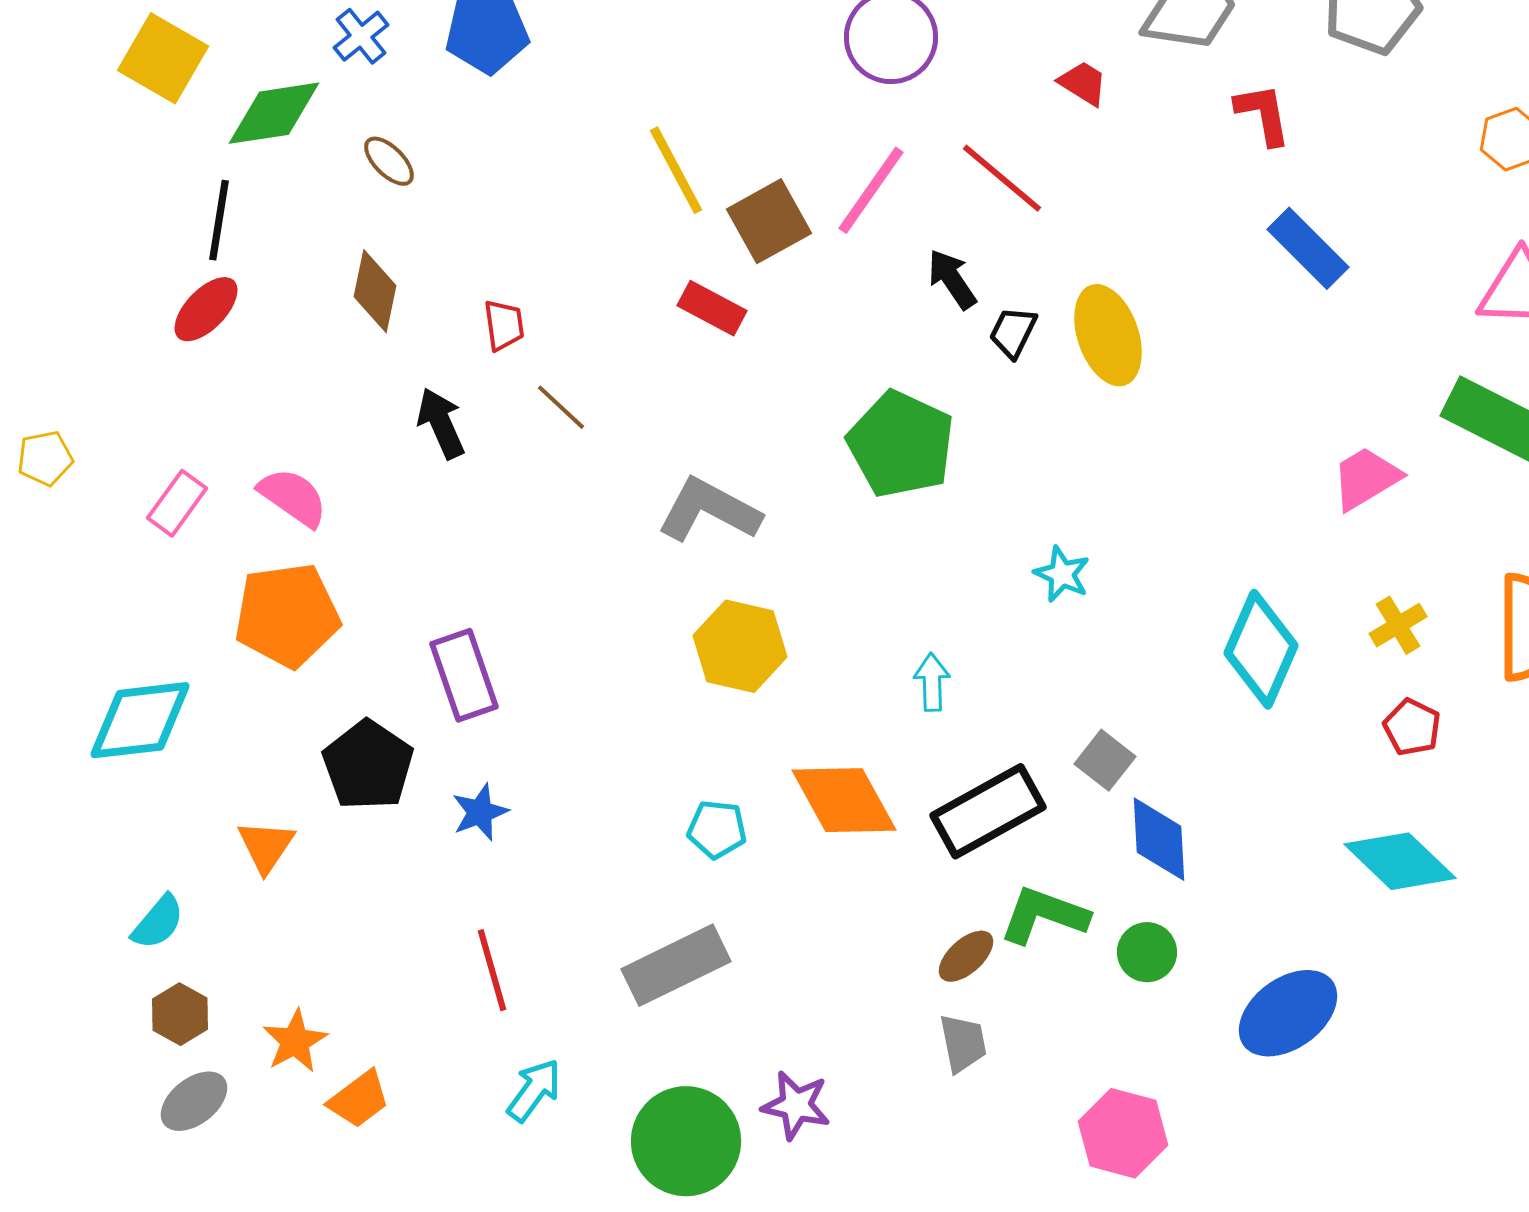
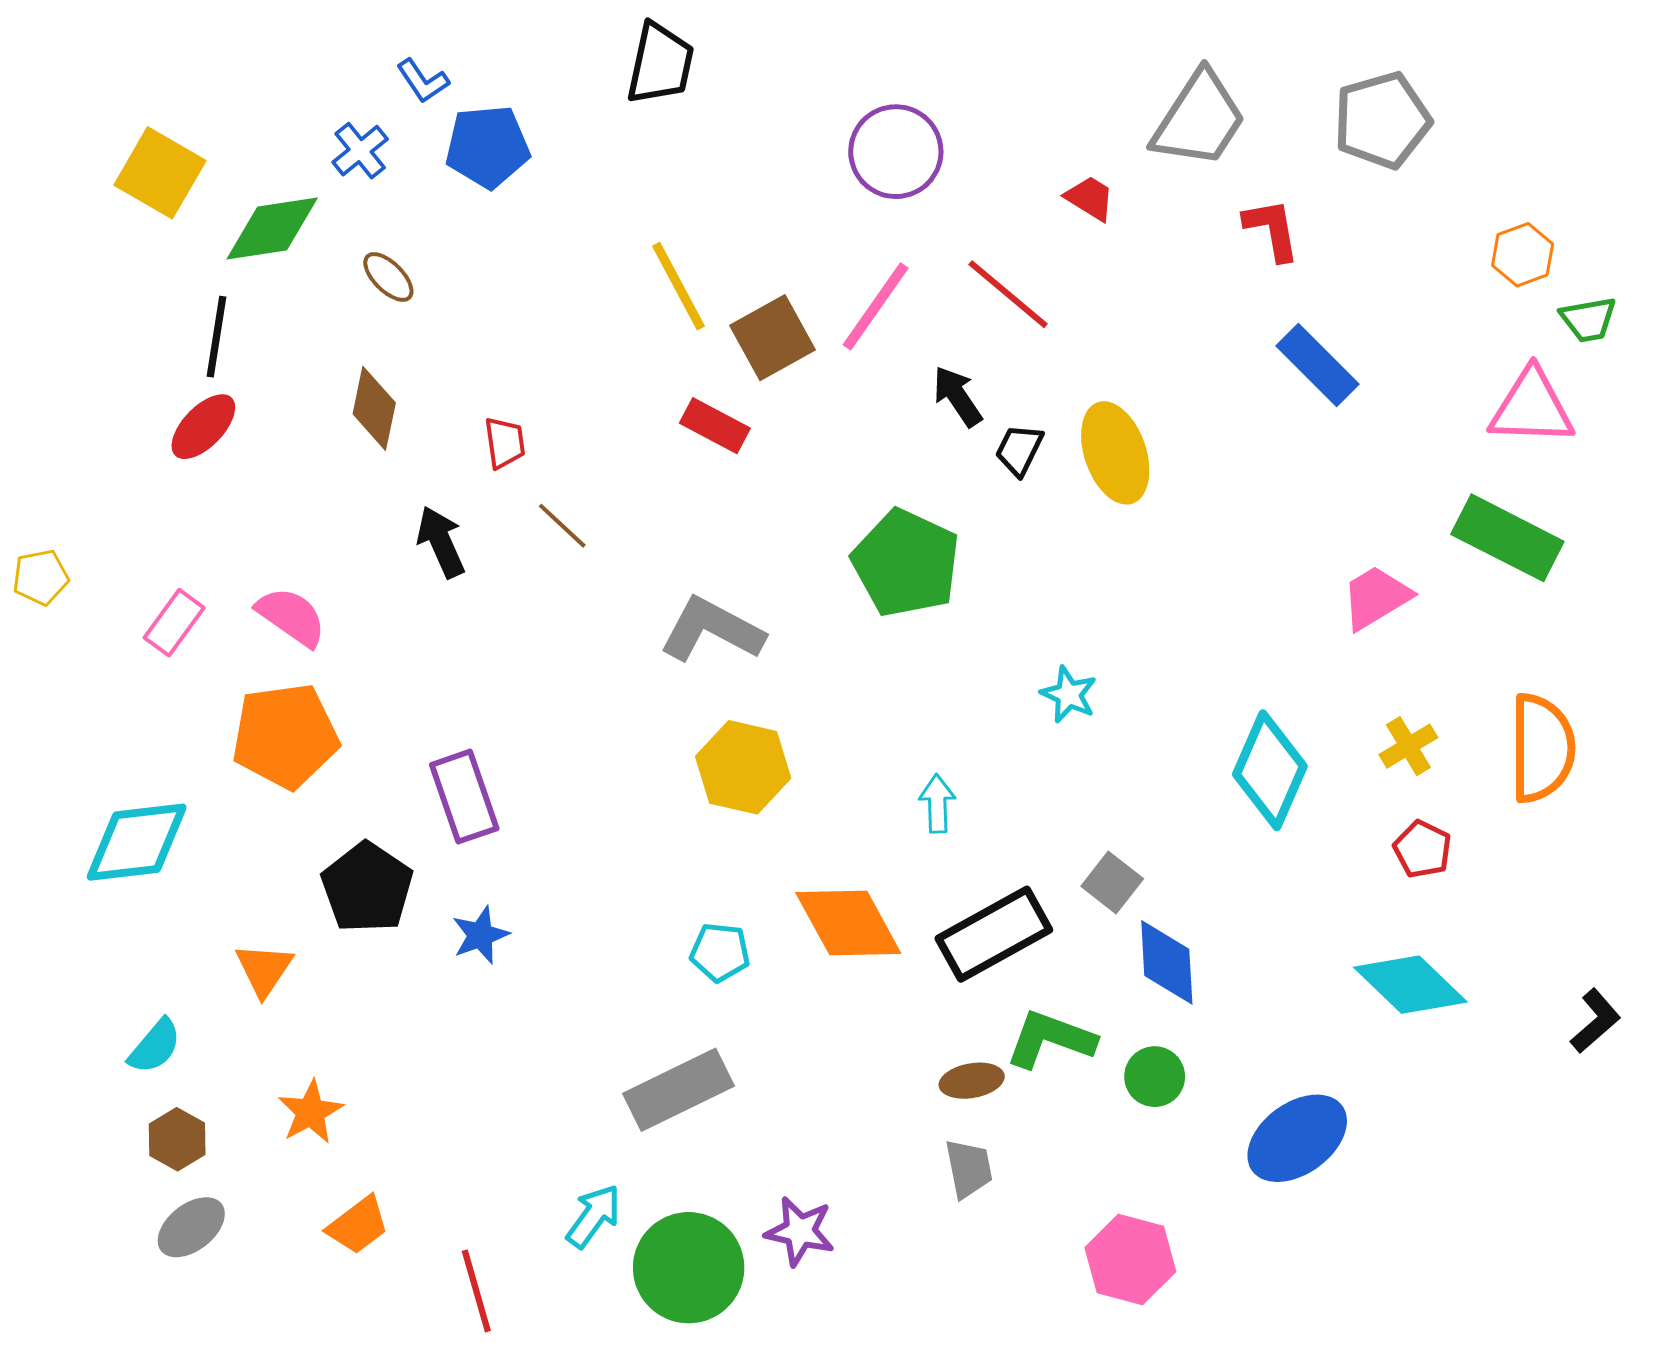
brown ellipse: (966, 956) -> (972, 1081), turned 32
red line: (492, 970) -> (476, 1291), moved
orange star: (295, 1041) -> (311, 1112), moved
cyan arrow: (534, 1090) -> (594, 1216), moved

